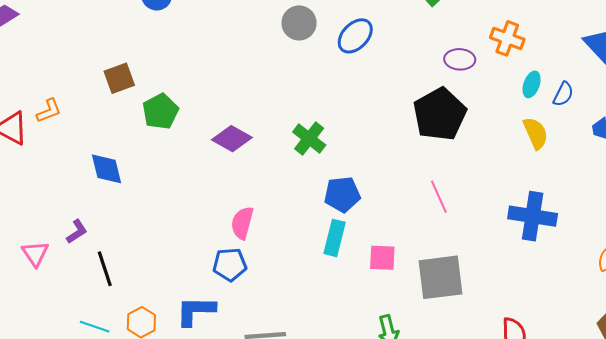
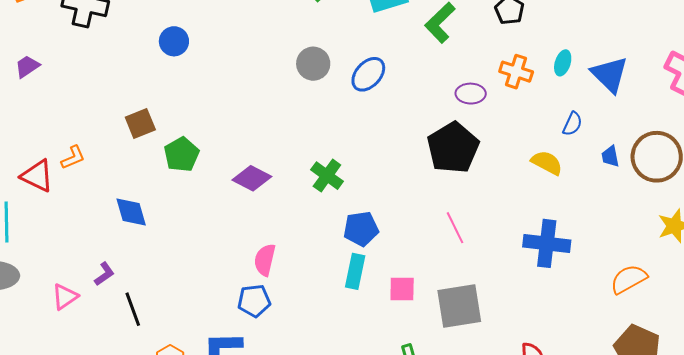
cyan ellipse: (532, 84) -> (563, 63), moved
yellow semicircle: (536, 133) -> (547, 163), turned -36
pink triangle: (35, 254) -> (65, 297), turned 32

